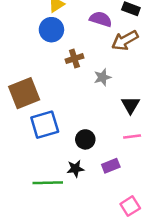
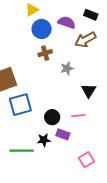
blue circle: (51, 30) -> (42, 29), moved
pink line: (132, 136) -> (78, 116), moved
purple rectangle: (111, 166) -> (63, 134), moved, turned 40
pink square: (130, 206) -> (86, 160), moved

